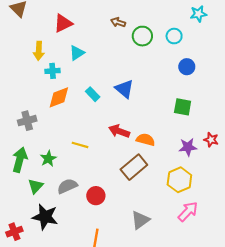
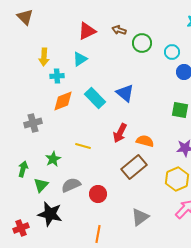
red triangle: (63, 23) -> (87, 31), moved
cyan circle: (174, 36) -> (172, 52), moved
cyan rectangle: (93, 94) -> (95, 98), size x1.5
red arrow: (119, 131) -> (120, 133), turned -84
green arrow: (20, 160) -> (23, 169), moved, size x0.7

